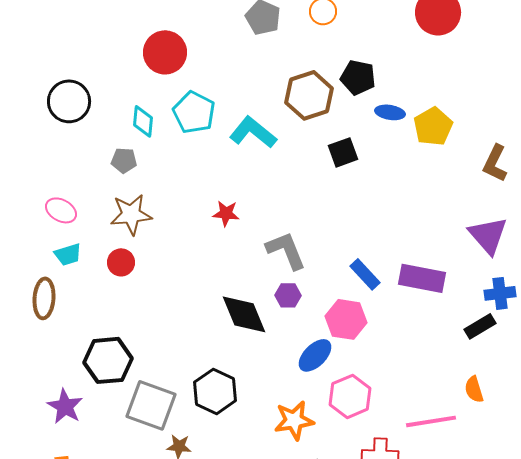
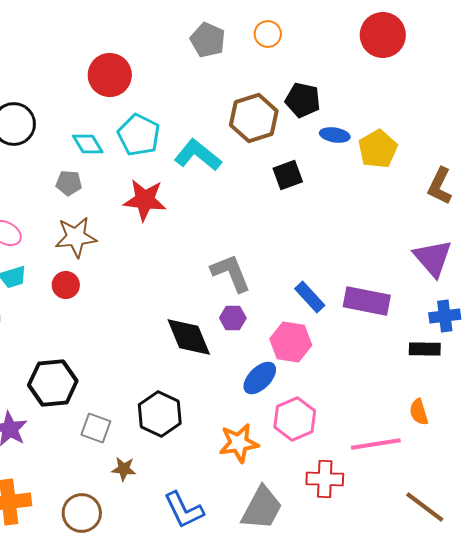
cyan diamond: (143, 121) -> (88, 144), turned -36
red star: (226, 213) -> (145, 200), moved, size x1.6
black rectangle: (480, 326) -> (425, 349), turned 32
gray square: (151, 405) -> (96, 428), size x0.6

